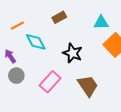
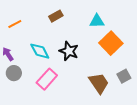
cyan diamond: (36, 42) -> (40, 51), moved
brown trapezoid: (88, 86) -> (99, 83), moved

